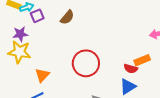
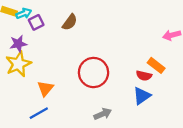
yellow star: (19, 52) -> (18, 64), turned -30
orange rectangle: (142, 60) -> (156, 65), turned 63

